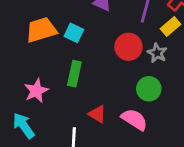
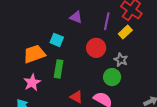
orange trapezoid: (41, 30) -> (34, 54), moved
gray star: (157, 53) -> (121, 60), moved

